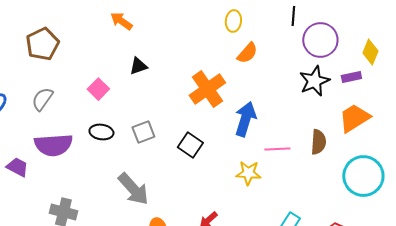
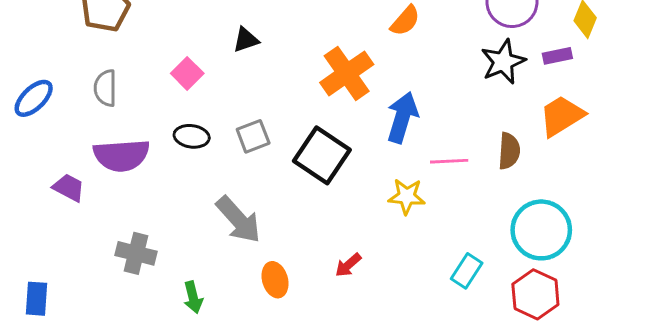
gray semicircle: (42, 99) -> (105, 88), turned -35
black square: (190, 145) -> (322, 155), size x1.5
cyan circle: (363, 176) -> (541, 230), moved

